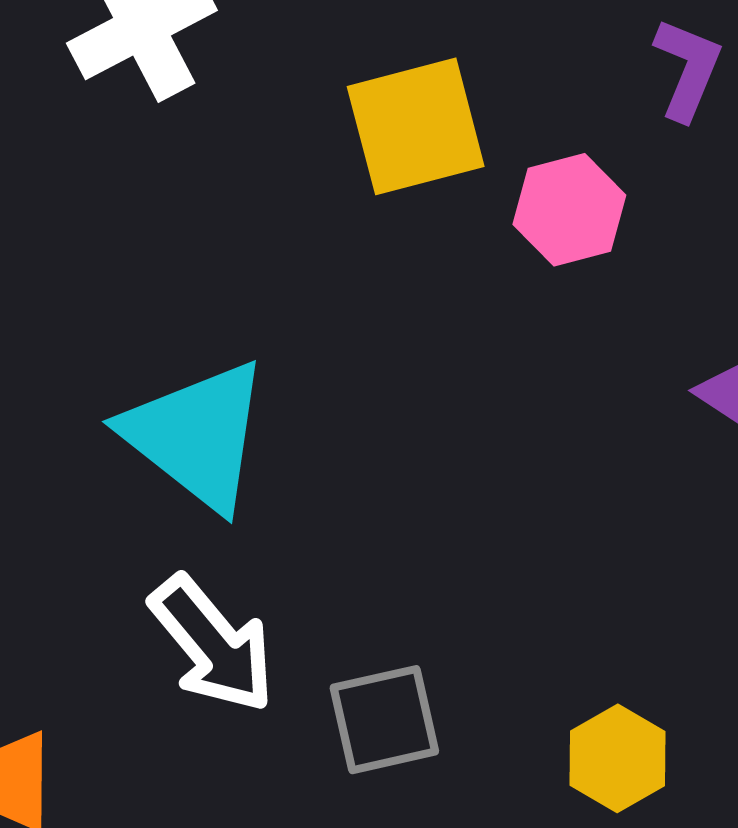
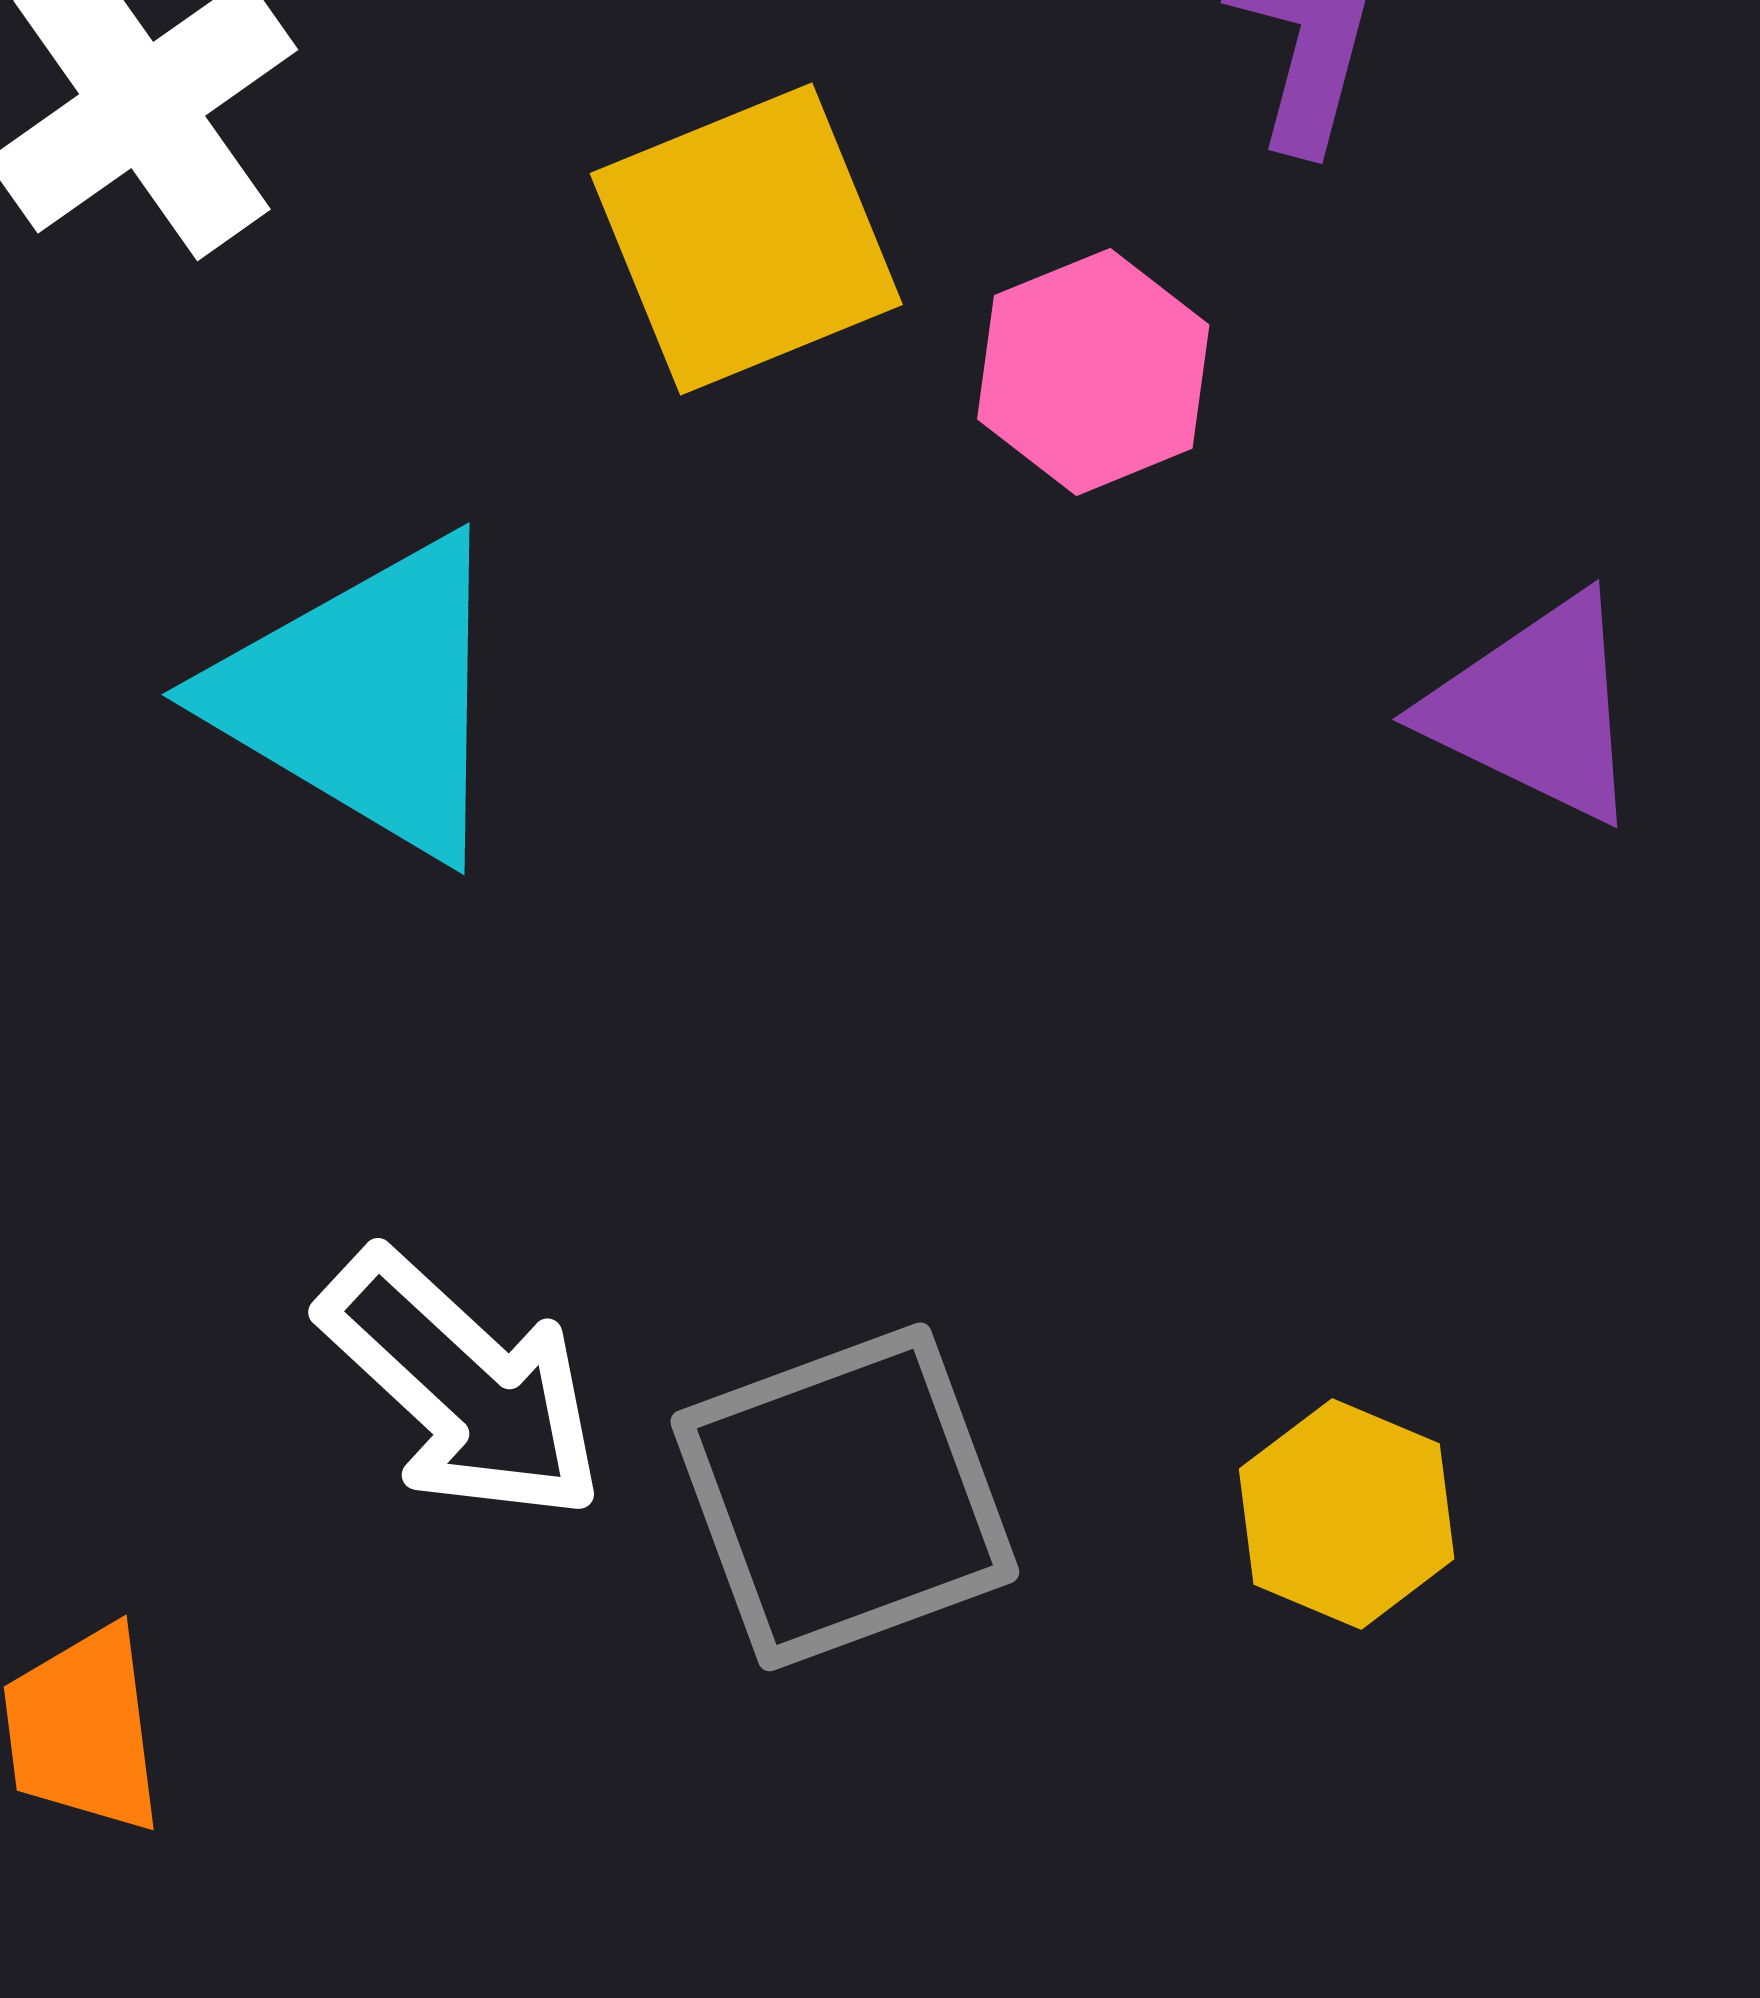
cyan triangle: (196, 435) -> (365, 697), moved
gray square: (384, 720) -> (845, 1497), size x1.4

